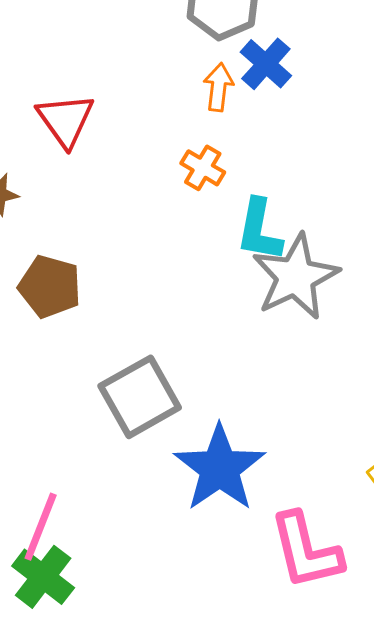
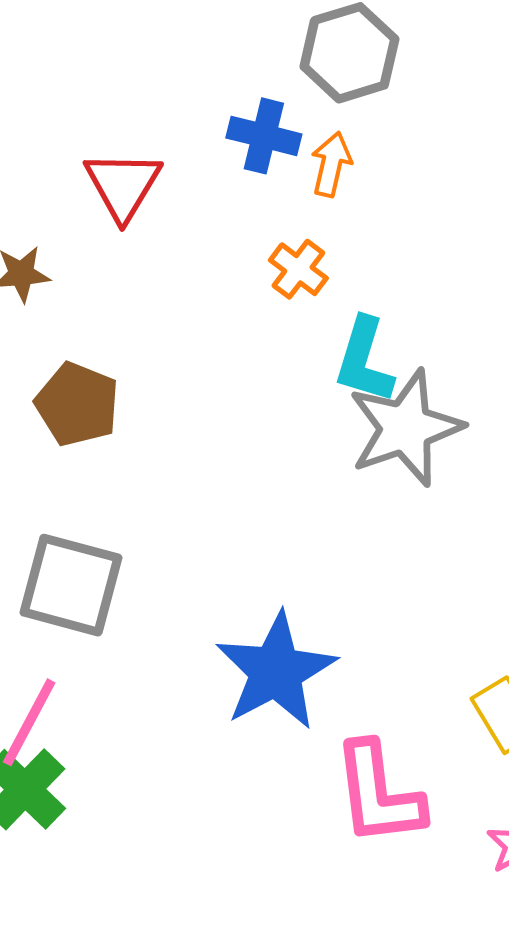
blue cross: (266, 64) -> (264, 136), moved, turned -34
gray square: (140, 397) -> (71, 585), moved, turned 38

